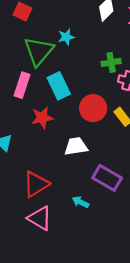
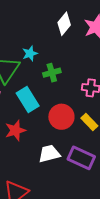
green cross: (111, 62) -> (52, 73), moved
purple rectangle: (107, 178) -> (81, 158), moved

